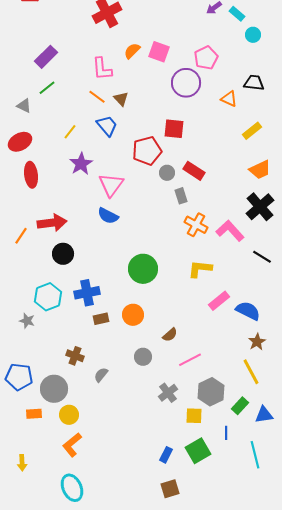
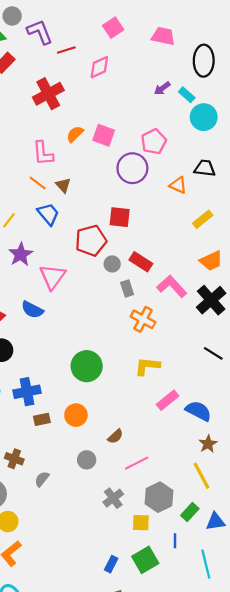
cyan circle: (253, 35) -> (204, 117), size x1.6
blue semicircle: (108, 216) -> (32, 310), moved
pink L-shape: (230, 231) -> (172, 286), moved

